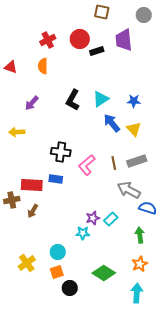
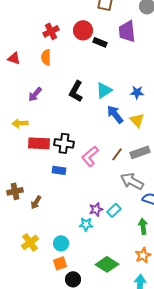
black rectangle: (97, 51) -> (100, 42), turned 40
brown line: (114, 163) -> (117, 154), turned 48
red rectangle: (32, 185) -> (39, 143), moved
yellow cross: (27, 263) -> (30, 242), moved

